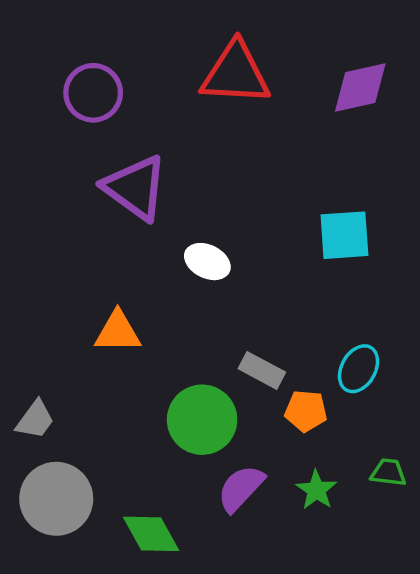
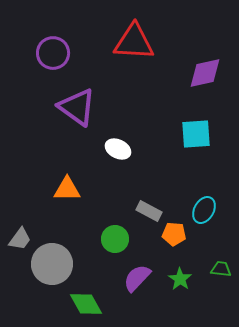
purple diamond: (360, 88) -> (205, 73), moved
green circle: (202, 420) -> (115, 239), size x0.7
gray circle: (56, 499) -> (52, 264), moved

